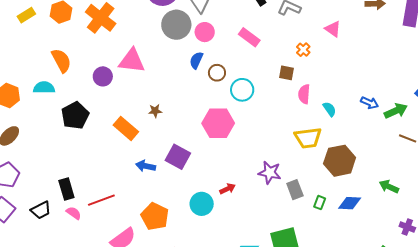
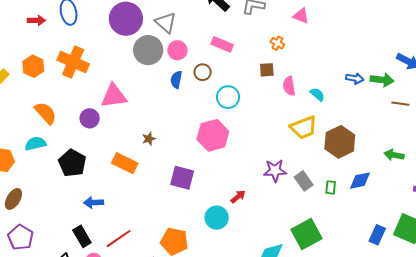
brown circle: (217, 73) -> (203, 72), moved
green arrow: (396, 111) -> (382, 80), turned 45
blue arrow: (146, 166) -> (94, 203), moved

